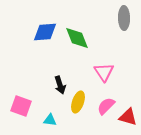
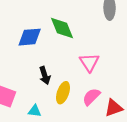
blue diamond: (45, 32) -> (30, 37), moved
red triangle: (128, 117) -> (114, 108), turned -36

